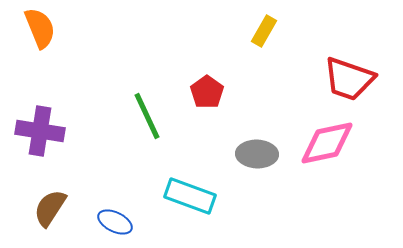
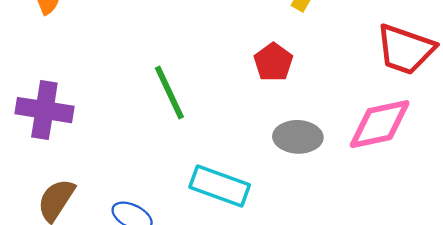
red pentagon: (207, 92) -> (273, 62), moved

